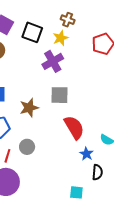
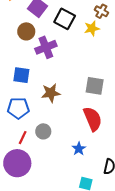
purple cross: (53, 61) -> (46, 47), moved
gray square: (59, 95) -> (95, 86), moved
blue star: (86, 154) -> (79, 149), moved

